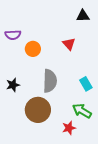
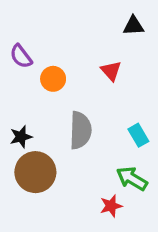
purple semicircle: (13, 35) -> (21, 56), turned 56
brown circle: (38, 110) -> (35, 172), moved

